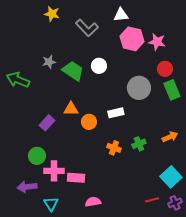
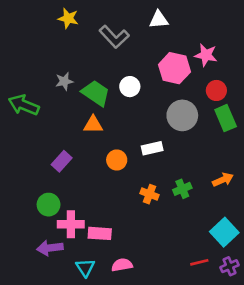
pink hexagon: (132, 39) -> (174, 68), moved
orange triangle: (71, 109) -> (93, 125), moved
purple arrow: (27, 187) -> (50, 248), moved
cyan triangle: (51, 204) -> (85, 268), moved

